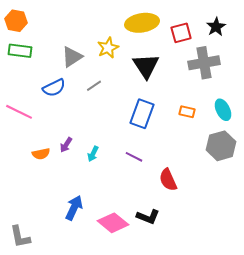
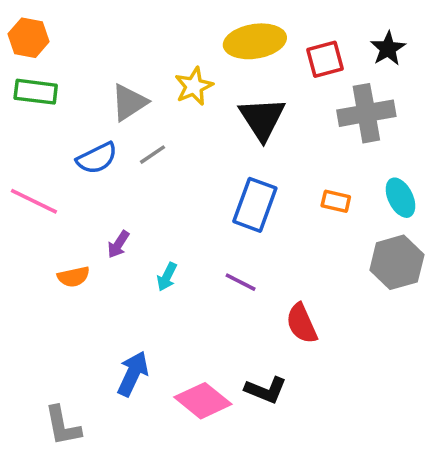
gray line: (94, 86) -> (153, 155), moved
purple arrow: (66, 145) -> (118, 244), moved
gray L-shape: (20, 237) -> (63, 426), moved

